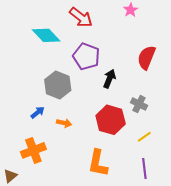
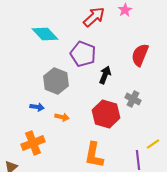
red arrow: (81, 17) -> (94, 17), moved, turned -80
blue arrow: (38, 112) -> (37, 107), turned 48
yellow line: (144, 137) -> (153, 144), moved

